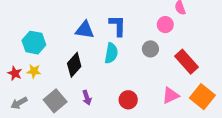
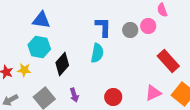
blue triangle: (85, 30) -> (41, 20), moved
cyan hexagon: (34, 43) -> (39, 47), moved
gray circle: (150, 49) -> (130, 30), moved

